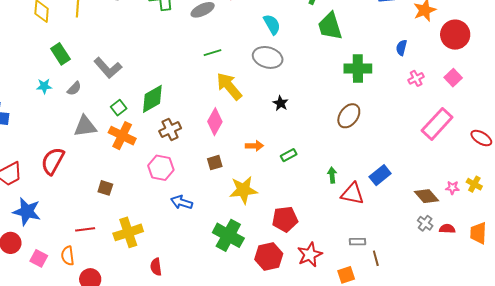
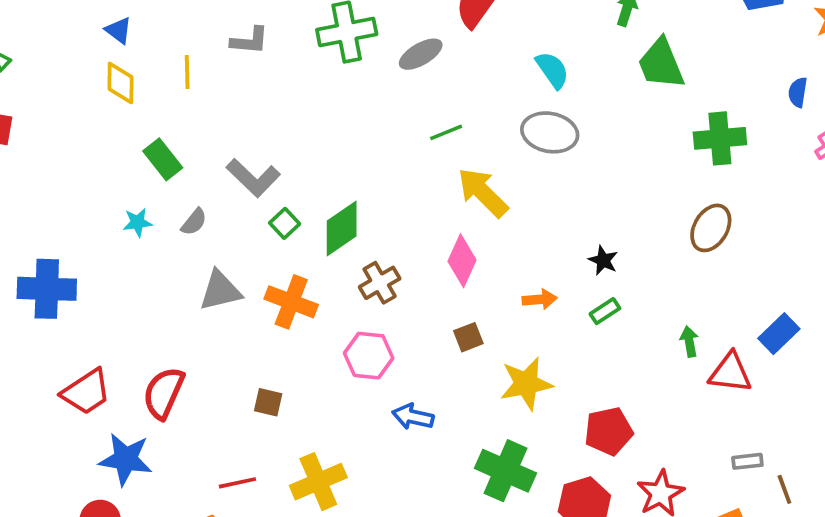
black star: (281, 103) -> (603, 260), moved
green square: (119, 108) -> (285, 223), moved
red semicircle: (53, 161) -> (164, 393), moved

